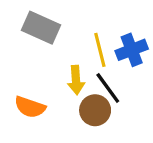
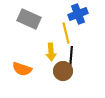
blue cross: (132, 50) -> (78, 14), moved
black line: (108, 88) -> (71, 57), turned 40

